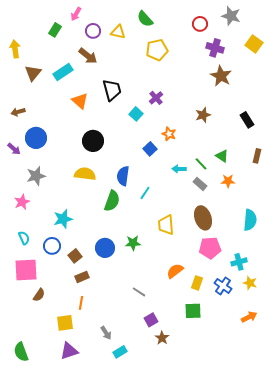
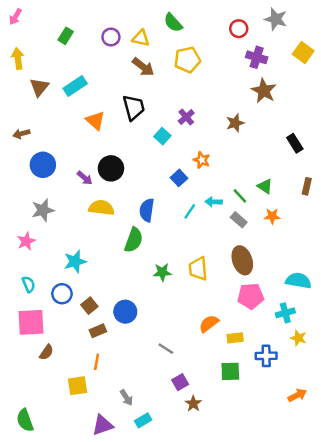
pink arrow: (76, 14) -> (15, 17), moved
brown arrow: (88, 56) -> (143, 67), moved
brown star: (203, 115) -> (235, 123), moved
purple arrow: (14, 149) -> (85, 178), moved
cyan line: (145, 193) -> (190, 211), moved
cyan semicircle: (250, 220) -> (298, 281), moved, turned -85
green star: (133, 243) -> (162, 272), moved
blue circle: (105, 248) -> (125, 312), moved
yellow rectangle: (197, 283) -> (235, 338), turned 64
blue cross: (223, 286) -> (266, 356), moved, turned -36
orange arrow: (249, 317) -> (297, 395), moved
purple triangle: (69, 351) -> (103, 425), moved

